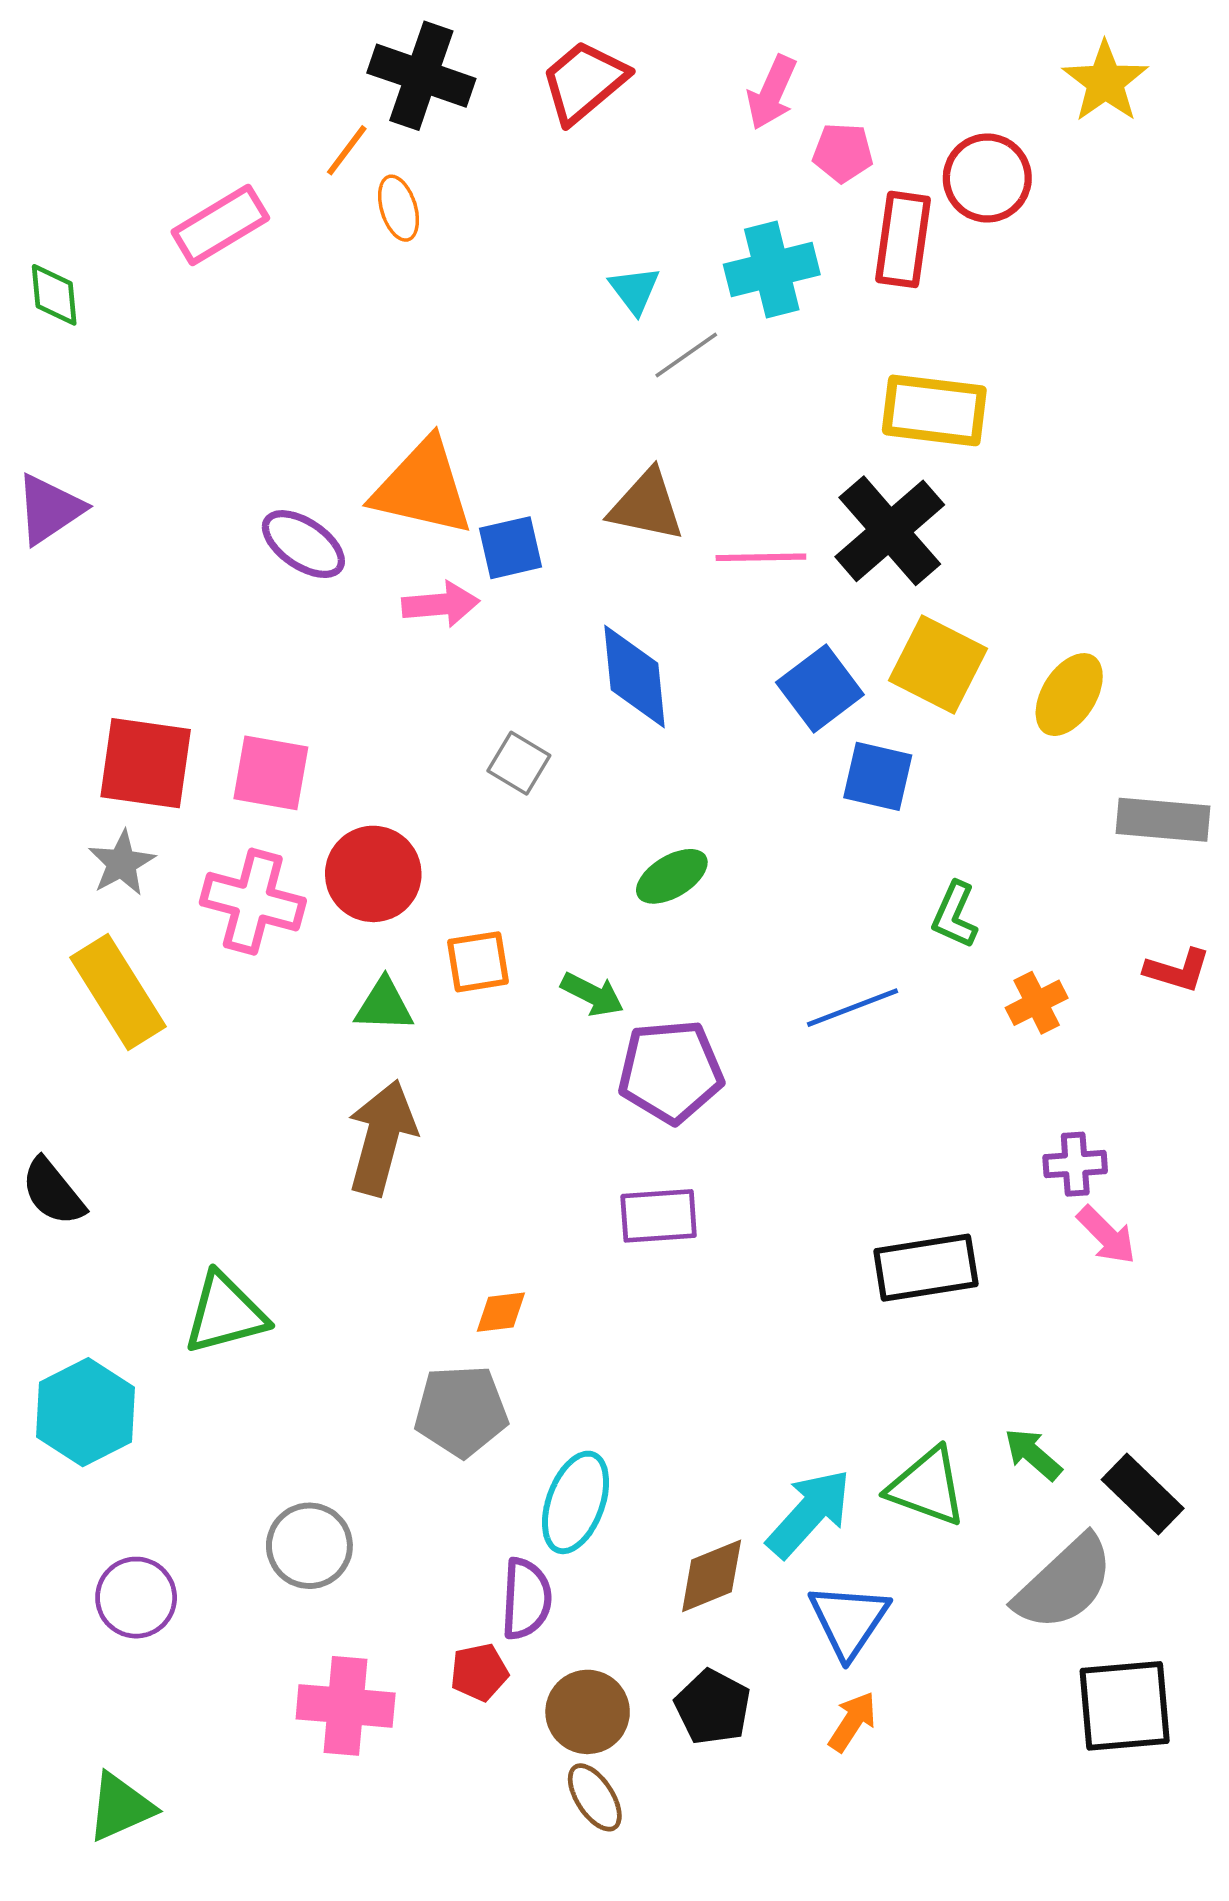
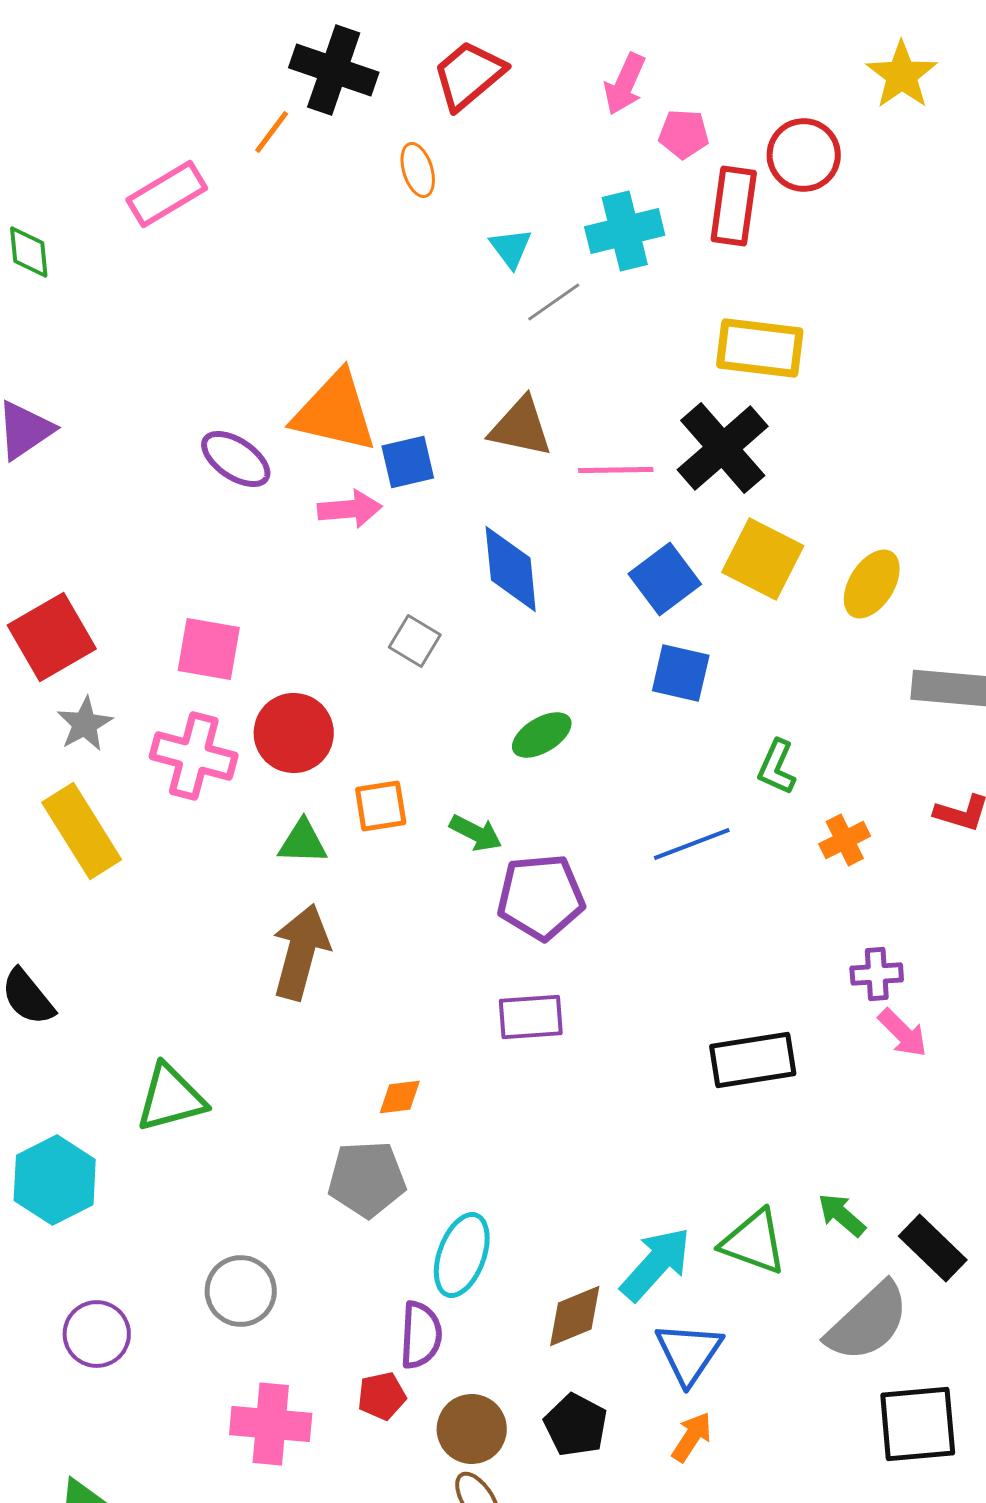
orange ellipse: (399, 208) -> (418, 170), moved
red square: (146, 763) -> (52, 637), moved, turned -38
blue square: (878, 776) -> (681, 673), moved

